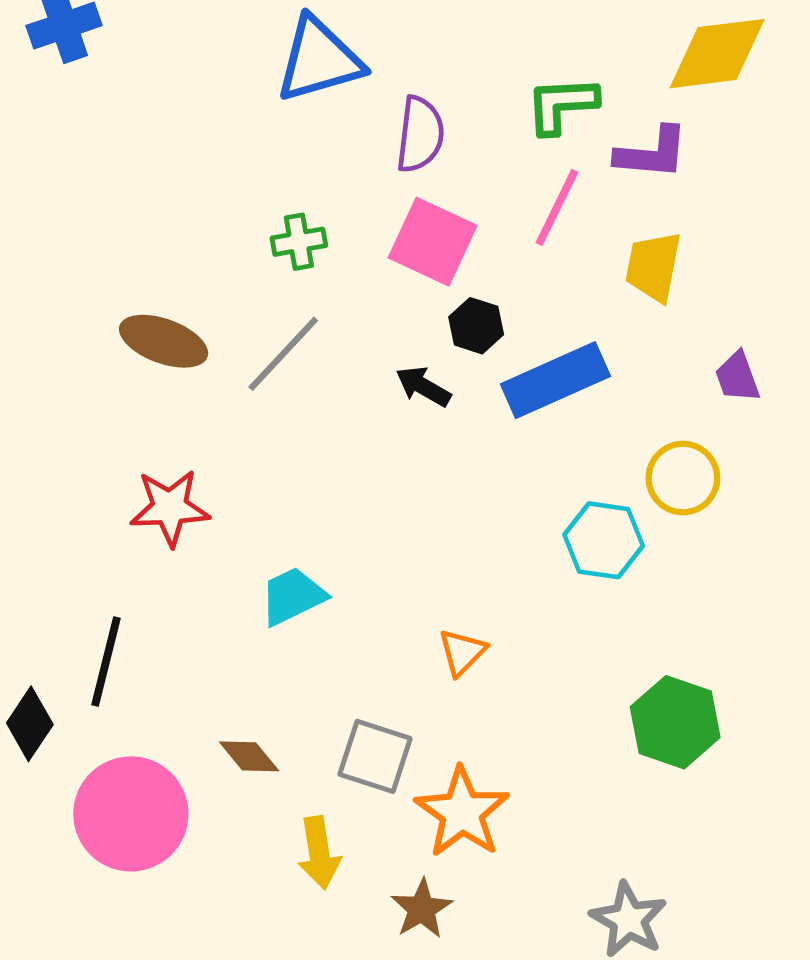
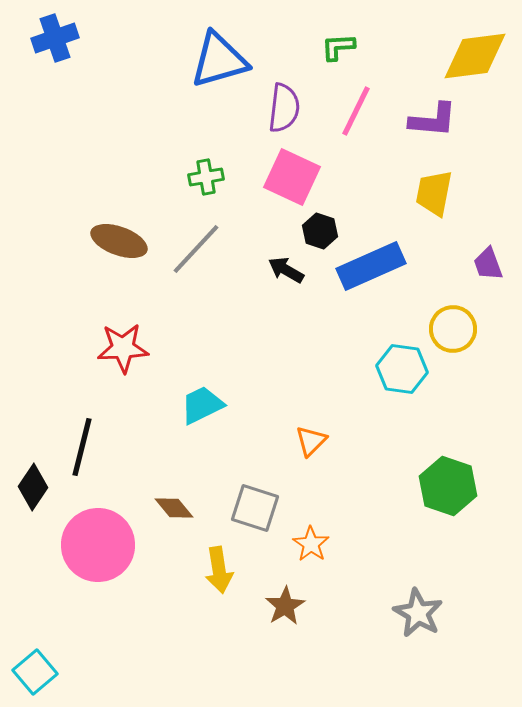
green L-shape: (562, 105) -> (338, 47), moved, size x0.7
pink line: (557, 207) -> (356, 111), moved
orange star: (462, 812) -> (311, 544), size x0.6

